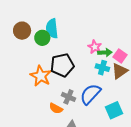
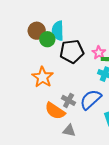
brown circle: (22, 31) -> (37, 31), moved
black pentagon: (62, 65) -> (72, 51), moved
orange semicircle: (56, 108) -> (55, 111), size x1.5

